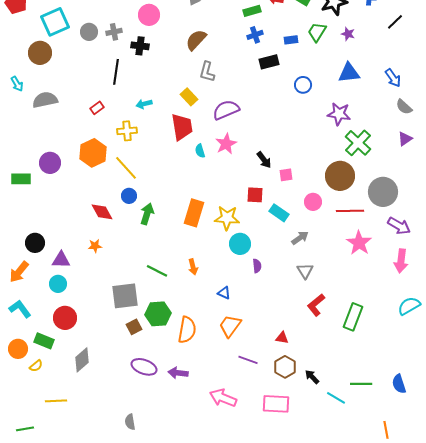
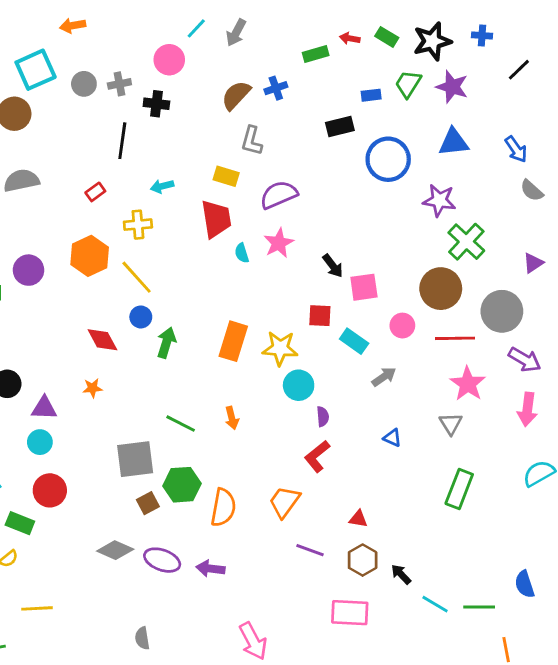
purple star: (348, 34) -> (452, 87), size x1.6
blue cross: (255, 35) -> (276, 88), moved
blue circle: (303, 85) -> (388, 159), size x1.8
yellow rectangle: (189, 97) -> (226, 176), turned -30
purple triangle: (405, 139) -> (533, 263), moved
pink square: (286, 175) -> (364, 287), size x1.5
gray triangle: (305, 271) -> (451, 424), moved
blue triangle: (224, 293) -> (392, 438), moved
red L-shape: (316, 305) -> (317, 456), moved
gray diamond: (82, 360) -> (115, 550), moved, turned 65
green line: (361, 384) -> (479, 607), moved
pink arrow: (223, 398) -> (253, 641), moved, turned -140

